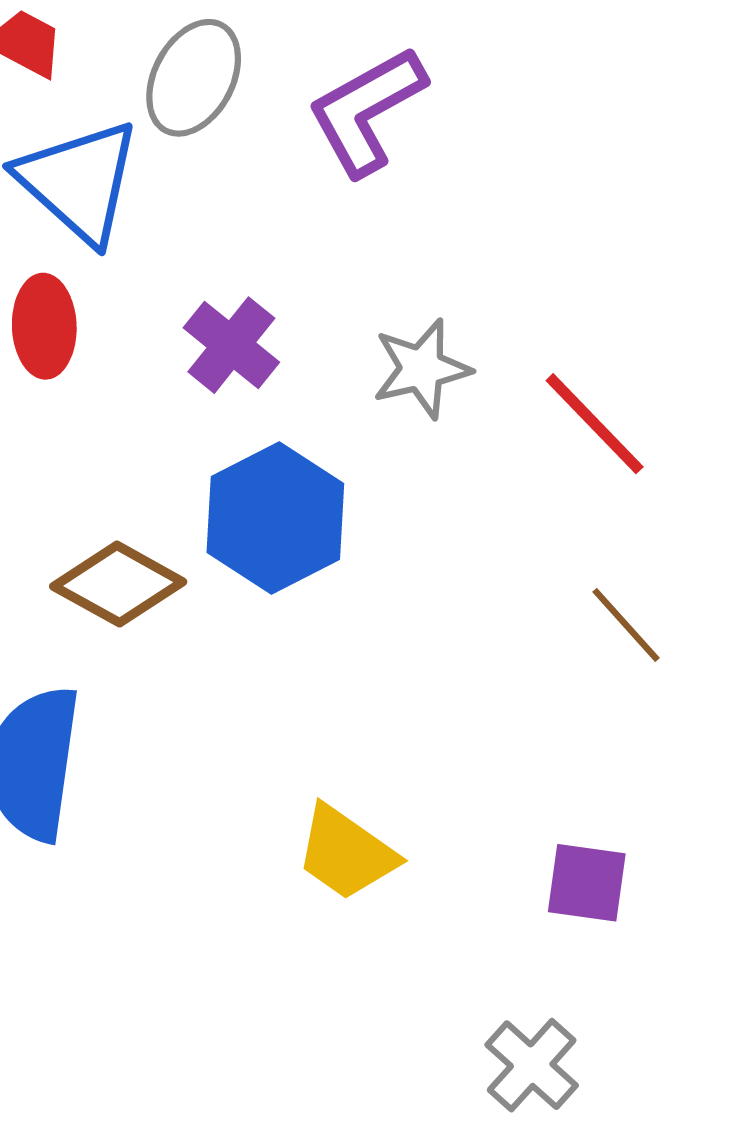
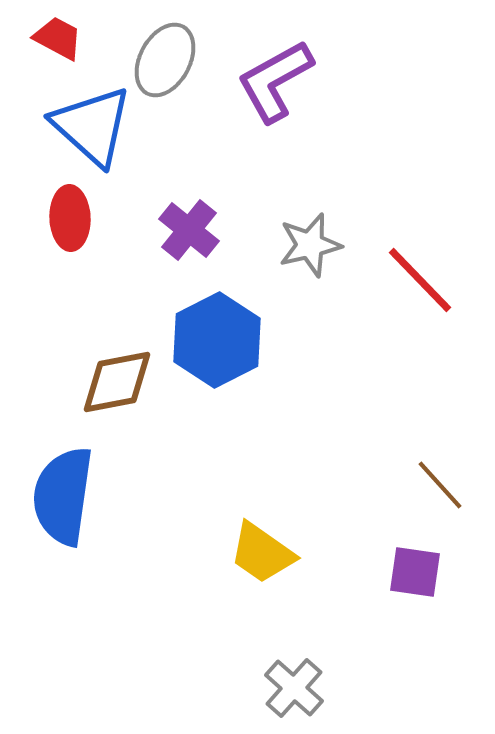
brown diamond: (118, 584) -> (117, 382), turned -40
brown line: (626, 625) -> (440, 485), moved
gray cross: (532, 1065) -> (294, 688), moved

